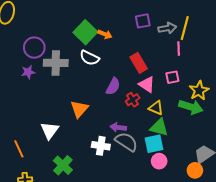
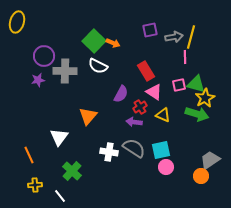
purple arrow: (118, 127) -> (134, 122), moved
green triangle: (159, 127) -> (196, 84), moved

